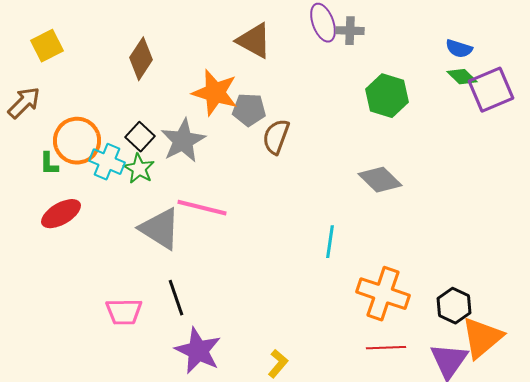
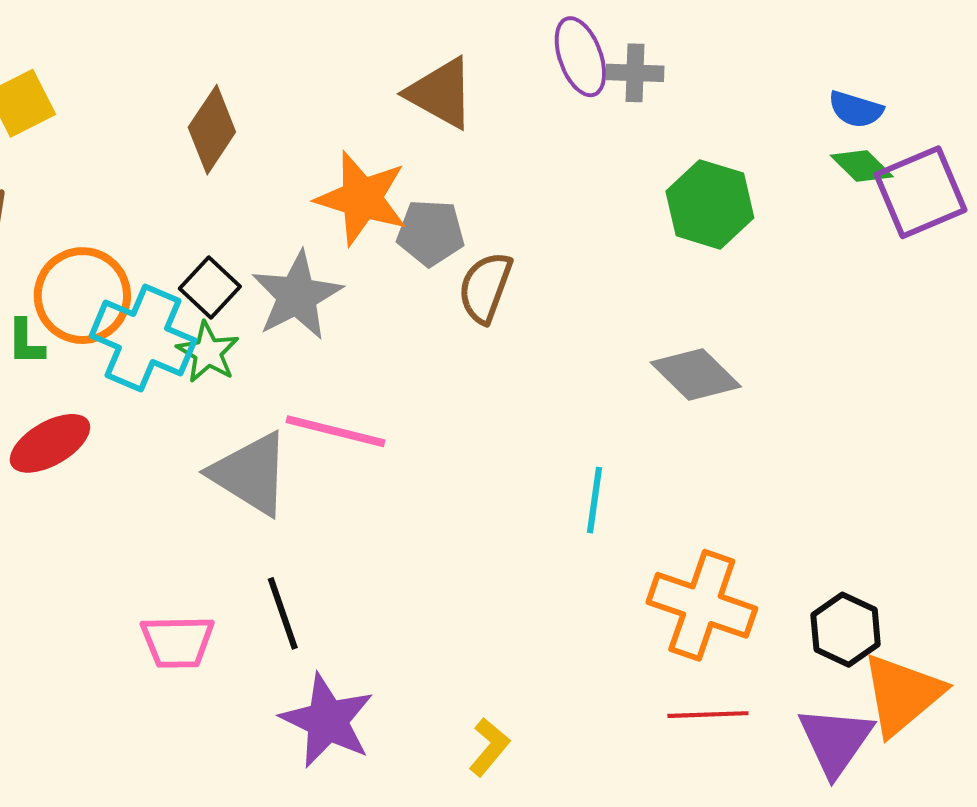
cyan cross: (107, 162) -> (143, 338), size x1.4

